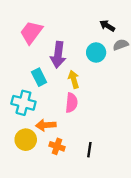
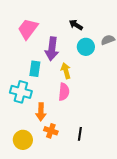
black arrow: (107, 26) -> (76, 25), moved
cyan rectangle: (39, 77) -> (35, 69), turned 35
orange arrow: (46, 125) -> (41, 112), turned -84
yellow circle: (26, 140) -> (23, 140), moved

